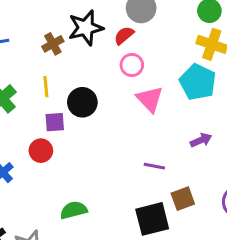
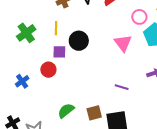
pink circle: (132, 65) -> (139, 17), moved
brown square: (183, 199) -> (94, 113), moved
green semicircle: (74, 210) -> (66, 111), turned -30

